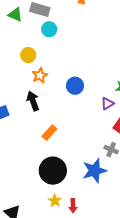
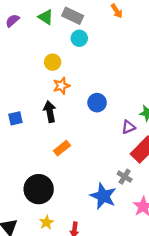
black circle: (53, 171) -> (39, 189), moved
blue star: (94, 171) -> (103, 196), turned 30
yellow star: (55, 201) -> (46, 222), moved

